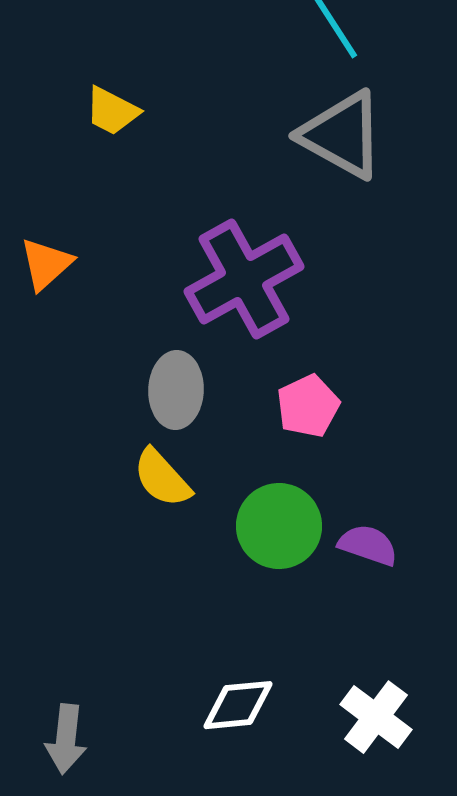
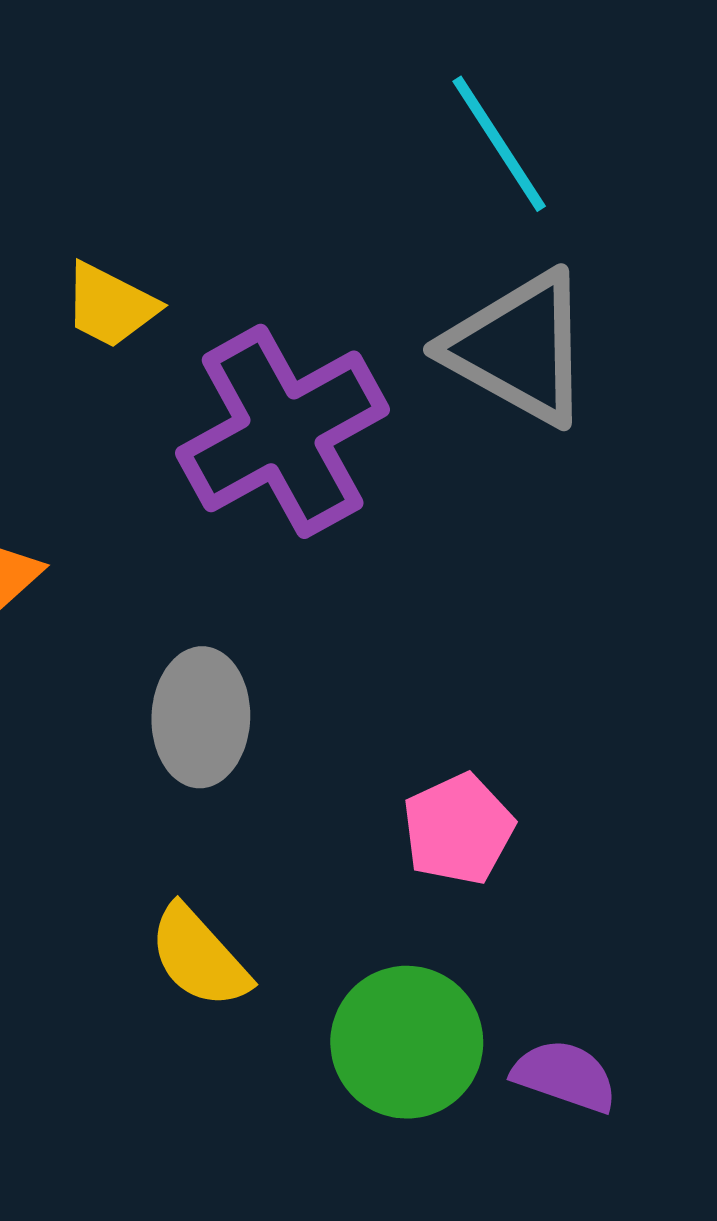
purple cross: (244, 279) -> (283, 431), moved
gray ellipse: (176, 390) -> (201, 717), moved

